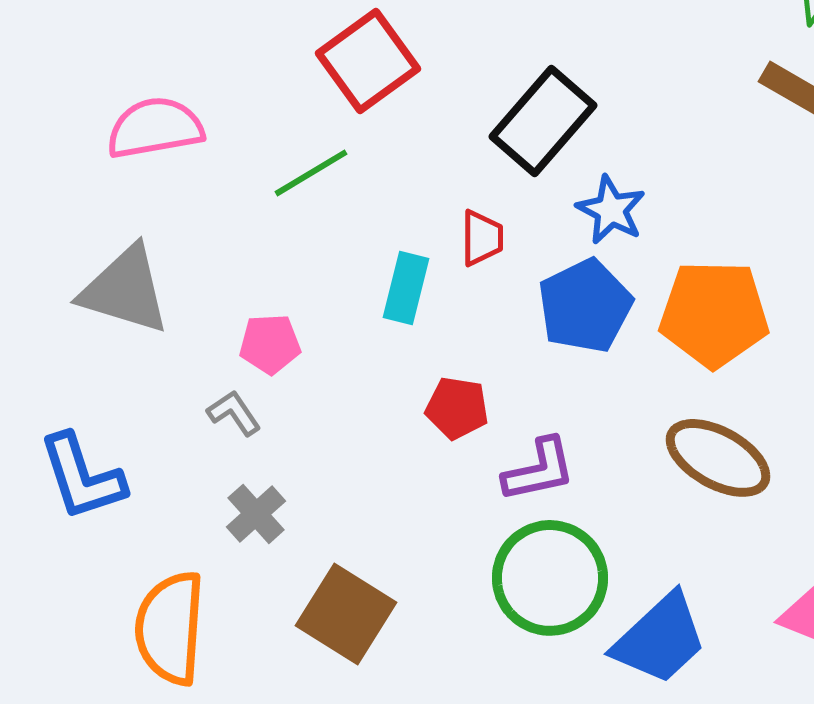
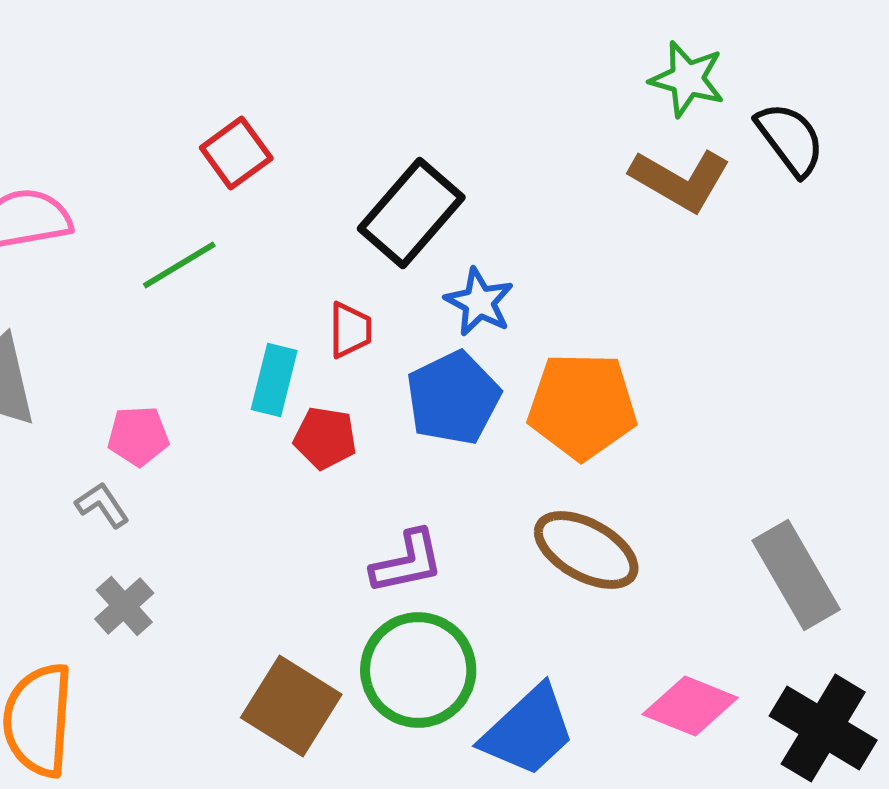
red square: (368, 61) -> (236, 153), size x0.7
red pentagon: (457, 408) -> (325, 438), moved
brown square: (346, 614) -> (291, 706), moved

